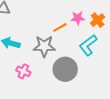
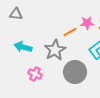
gray star: (44, 46) -> (55, 50), turned -30

